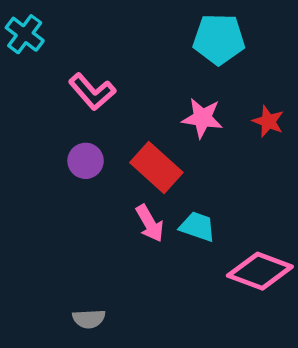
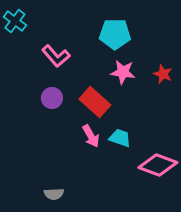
cyan pentagon: (219, 39) -> (115, 34), moved

